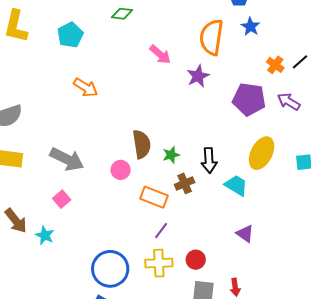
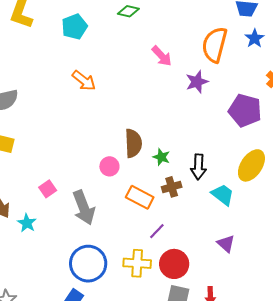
green star: (171, 155) -> (161, 157), turned 30
gray arrow: (67, 159) -> (84, 208), moved, turned 36
purple line: (161, 231) -> (157, 231), moved
red circle: (196, 260) -> (174, 264), size x1.5

